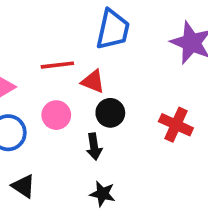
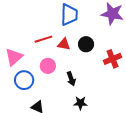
black circle: (110, 113) -> (86, 44), moved
red cross: (176, 125) -> (112, 59), turned -36

